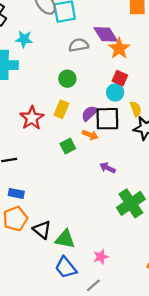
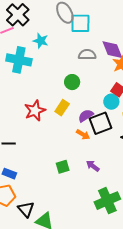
black square: (107, 119) -> (100, 123), turned -30
green square: (68, 146) -> (63, 167), moved

